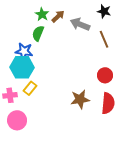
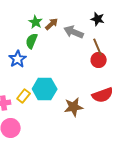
blue star: (24, 51) -> (18, 59), turned 30
cyan hexagon: (22, 67) -> (45, 89), moved
red circle: (105, 75) -> (99, 60), moved
red semicircle: (108, 103) -> (103, 95), moved, turned 65

